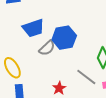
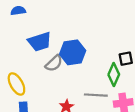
gray line: (86, 77) -> (96, 95), turned -35

